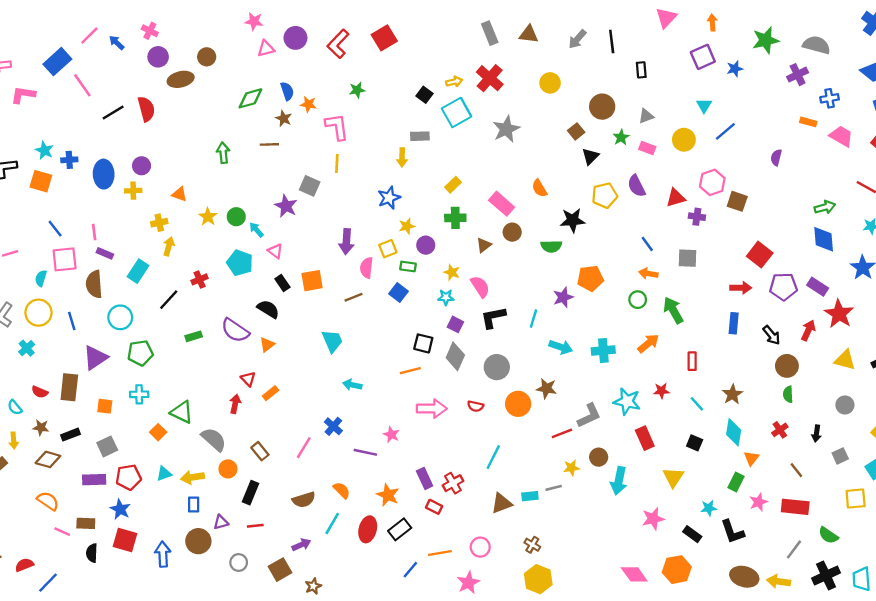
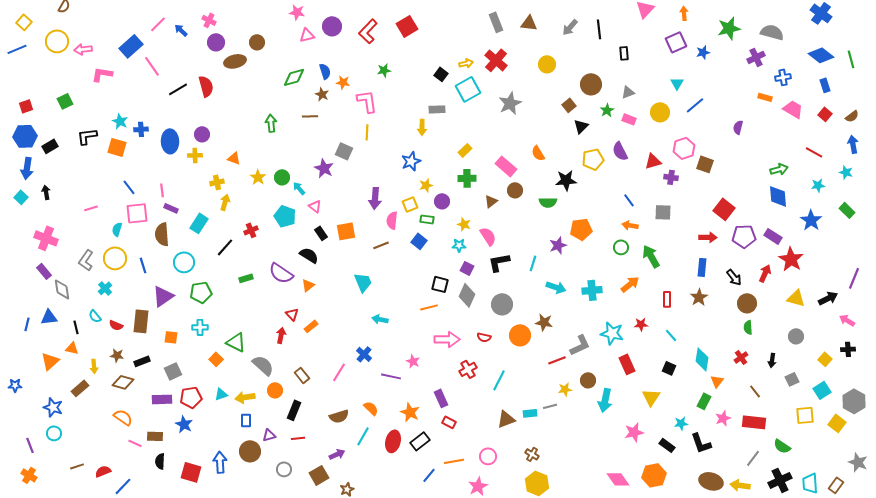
brown star: (732, 394) -> (699, 297), moved
cyan semicircle: (15, 407) -> (95, 316), moved
red cross: (453, 483) -> (468, 369), moved
red square: (125, 540) -> (191, 472), moved

